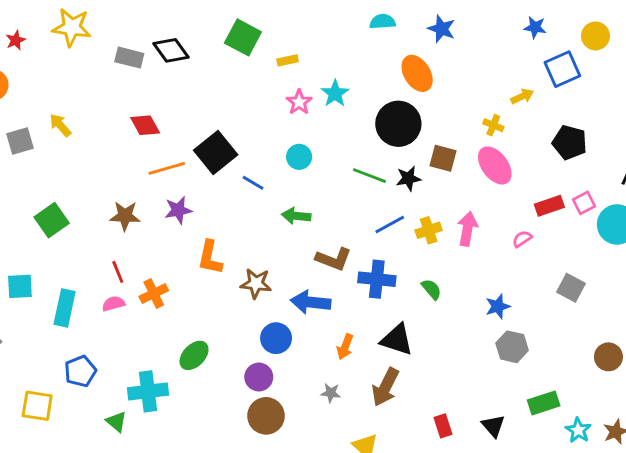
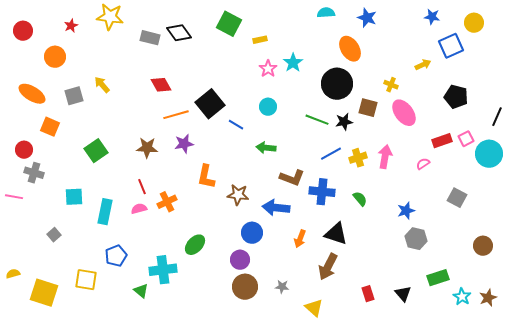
yellow cross: (493, 125) -> (391, 85), moved
gray star: (331, 393) -> (282, 287), moved

